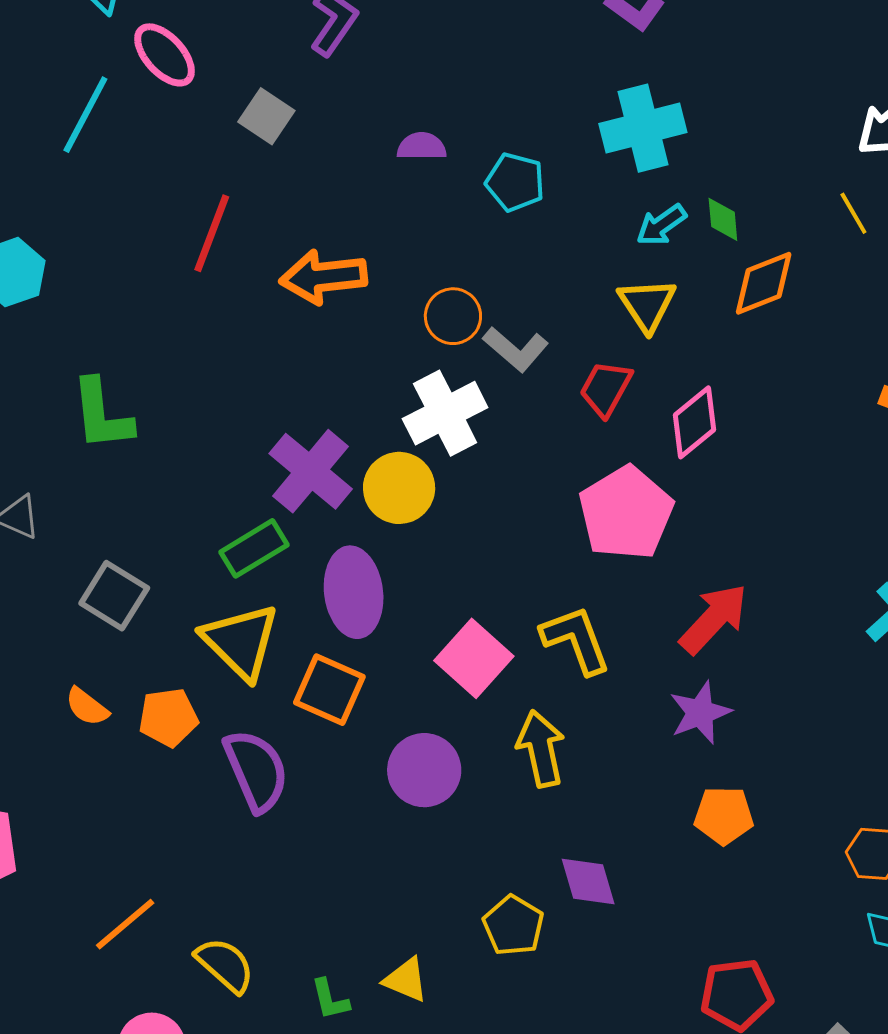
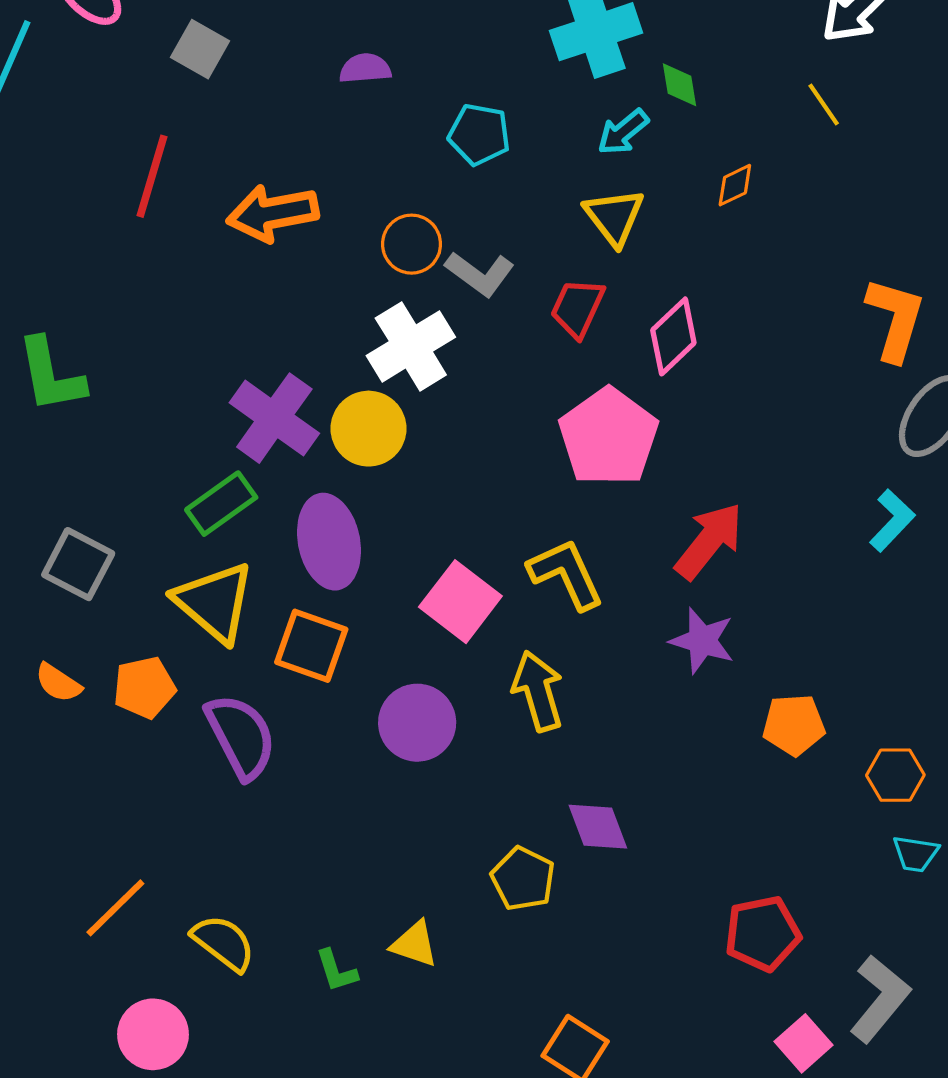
cyan pentagon: (515, 182) -> (479, 134), moved
green diamond: (723, 219) -> (679, 85), moved
orange diamond: (764, 283) -> (735, 185), size x0.6
purple star: (700, 713) -> (702, 641), turned -30
orange pentagon: (724, 815) -> (794, 725), moved

